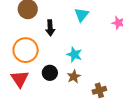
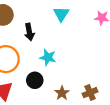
cyan star: (74, 55) -> (48, 57), moved
brown star: (74, 77) -> (62, 93), moved

